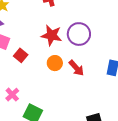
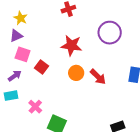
purple circle: (79, 34) -> (110, 33), moved

